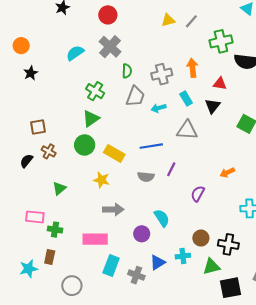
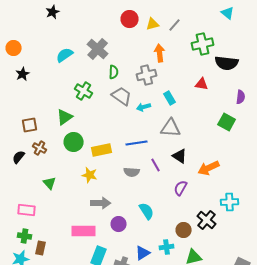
red circle: (108, 15) -> (130, 19), moved
orange arrow: (192, 68) -> (160, 53), moved
gray trapezoid: (135, 96) -> (122, 96), turned -75
black triangle: (213, 106) -> (180, 156), moved, turned -35
green triangle: (91, 119) -> (65, 117), moved
yellow rectangle: (114, 153) -> (102, 150), turned -42
purple line: (171, 169) -> (156, 165), turned -56
orange arrow: (227, 172) -> (209, 168), size x1.5
green triangle: (59, 188) -> (50, 183), turned -32
green cross: (55, 230) -> (25, 236), moved
purple circle: (142, 234) -> (119, 224), moved
black cross: (228, 244) -> (207, 220), moved, turned 30

